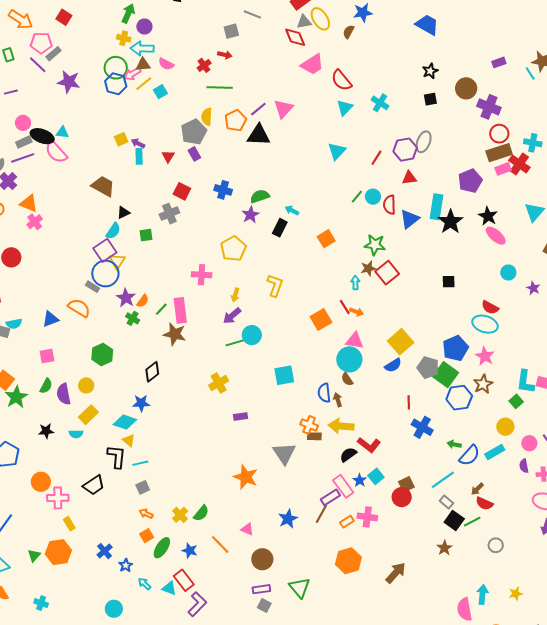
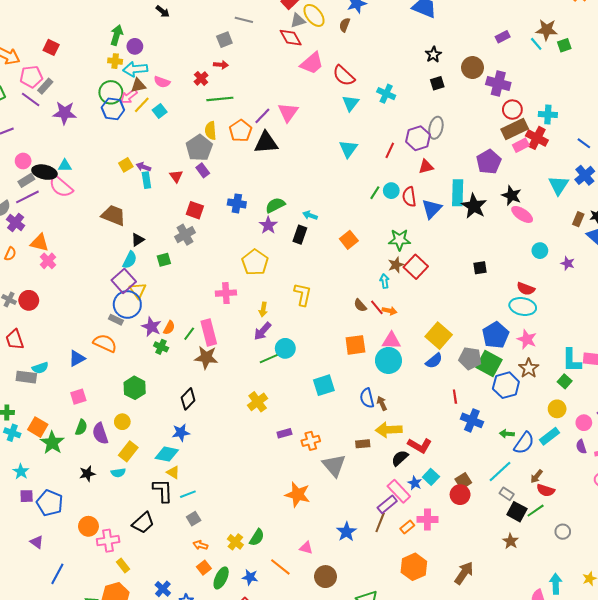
orange square: (321, 320) -> (355, 345), moved, turned 30
brown semicircle: (347, 379) -> (360, 305), moved
orange cross: (309, 425) -> (311, 441), moved, turned -30

